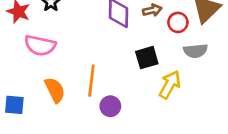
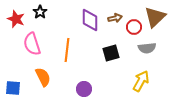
pink semicircle: (40, 45) -> (32, 44), turned 60
orange line: (91, 81) -> (67, 50), moved
yellow arrow: (170, 85) -> (141, 81), moved

